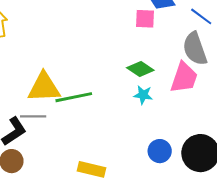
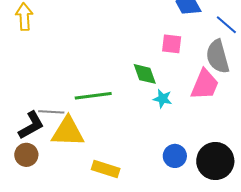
pink square: (145, 19) -> (172, 44), moved
green diamond: (140, 69) -> (145, 74), moved, turned 32
yellow triangle: (44, 87) -> (68, 132), moved

